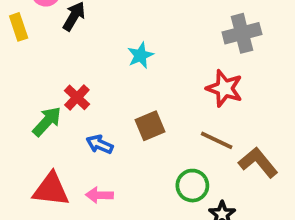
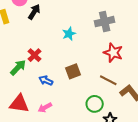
gray cross: (242, 33) -> (105, 22), moved
pink arrow: (99, 195) -> (45, 108), turned -32

